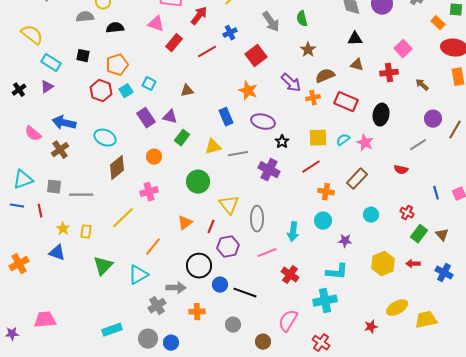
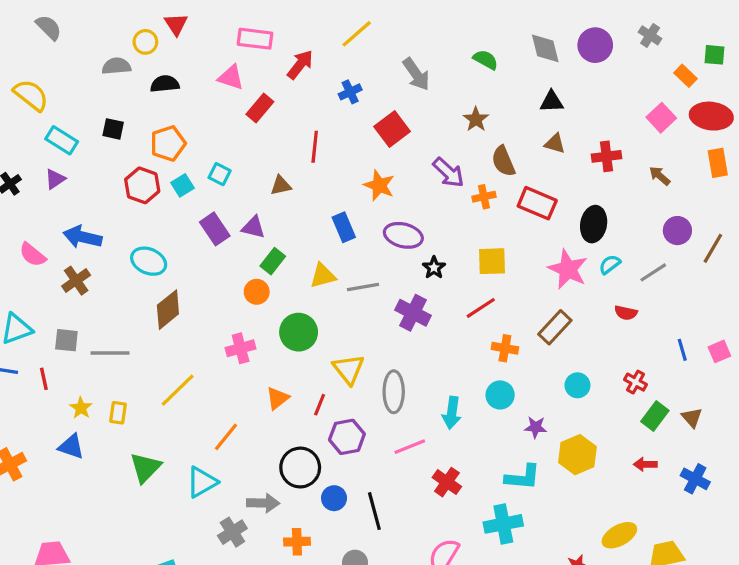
green semicircle: (302, 19) -> (486, 60), moved, turned 133
pink square: (403, 49) -> (661, 118), moved
red line: (207, 52) -> (315, 147), moved, turned -54
brown semicircle: (325, 76) -> (503, 161), turned -90
cyan semicircle: (343, 140) -> (610, 264), moved
pink star: (365, 143) -> (568, 269), size x1.4
orange circle: (154, 157) -> (257, 292), moved
pink cross: (149, 192) -> (241, 348), moved
yellow hexagon: (383, 264) -> (577, 455), moved
black line: (245, 293) -> (374, 511), turned 55

